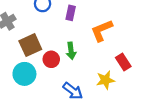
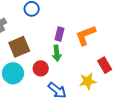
purple rectangle: (71, 13) -> (59, 34), moved
red circle: (51, 59) -> (41, 68), moved

